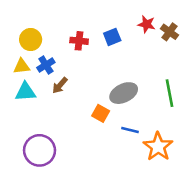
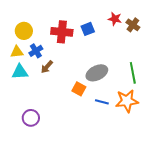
red cross: (79, 41) -> (62, 32), size x1.5
orange star: (158, 147) -> (127, 101), moved, turned 30
purple circle: (40, 150) -> (31, 118), size x0.7

